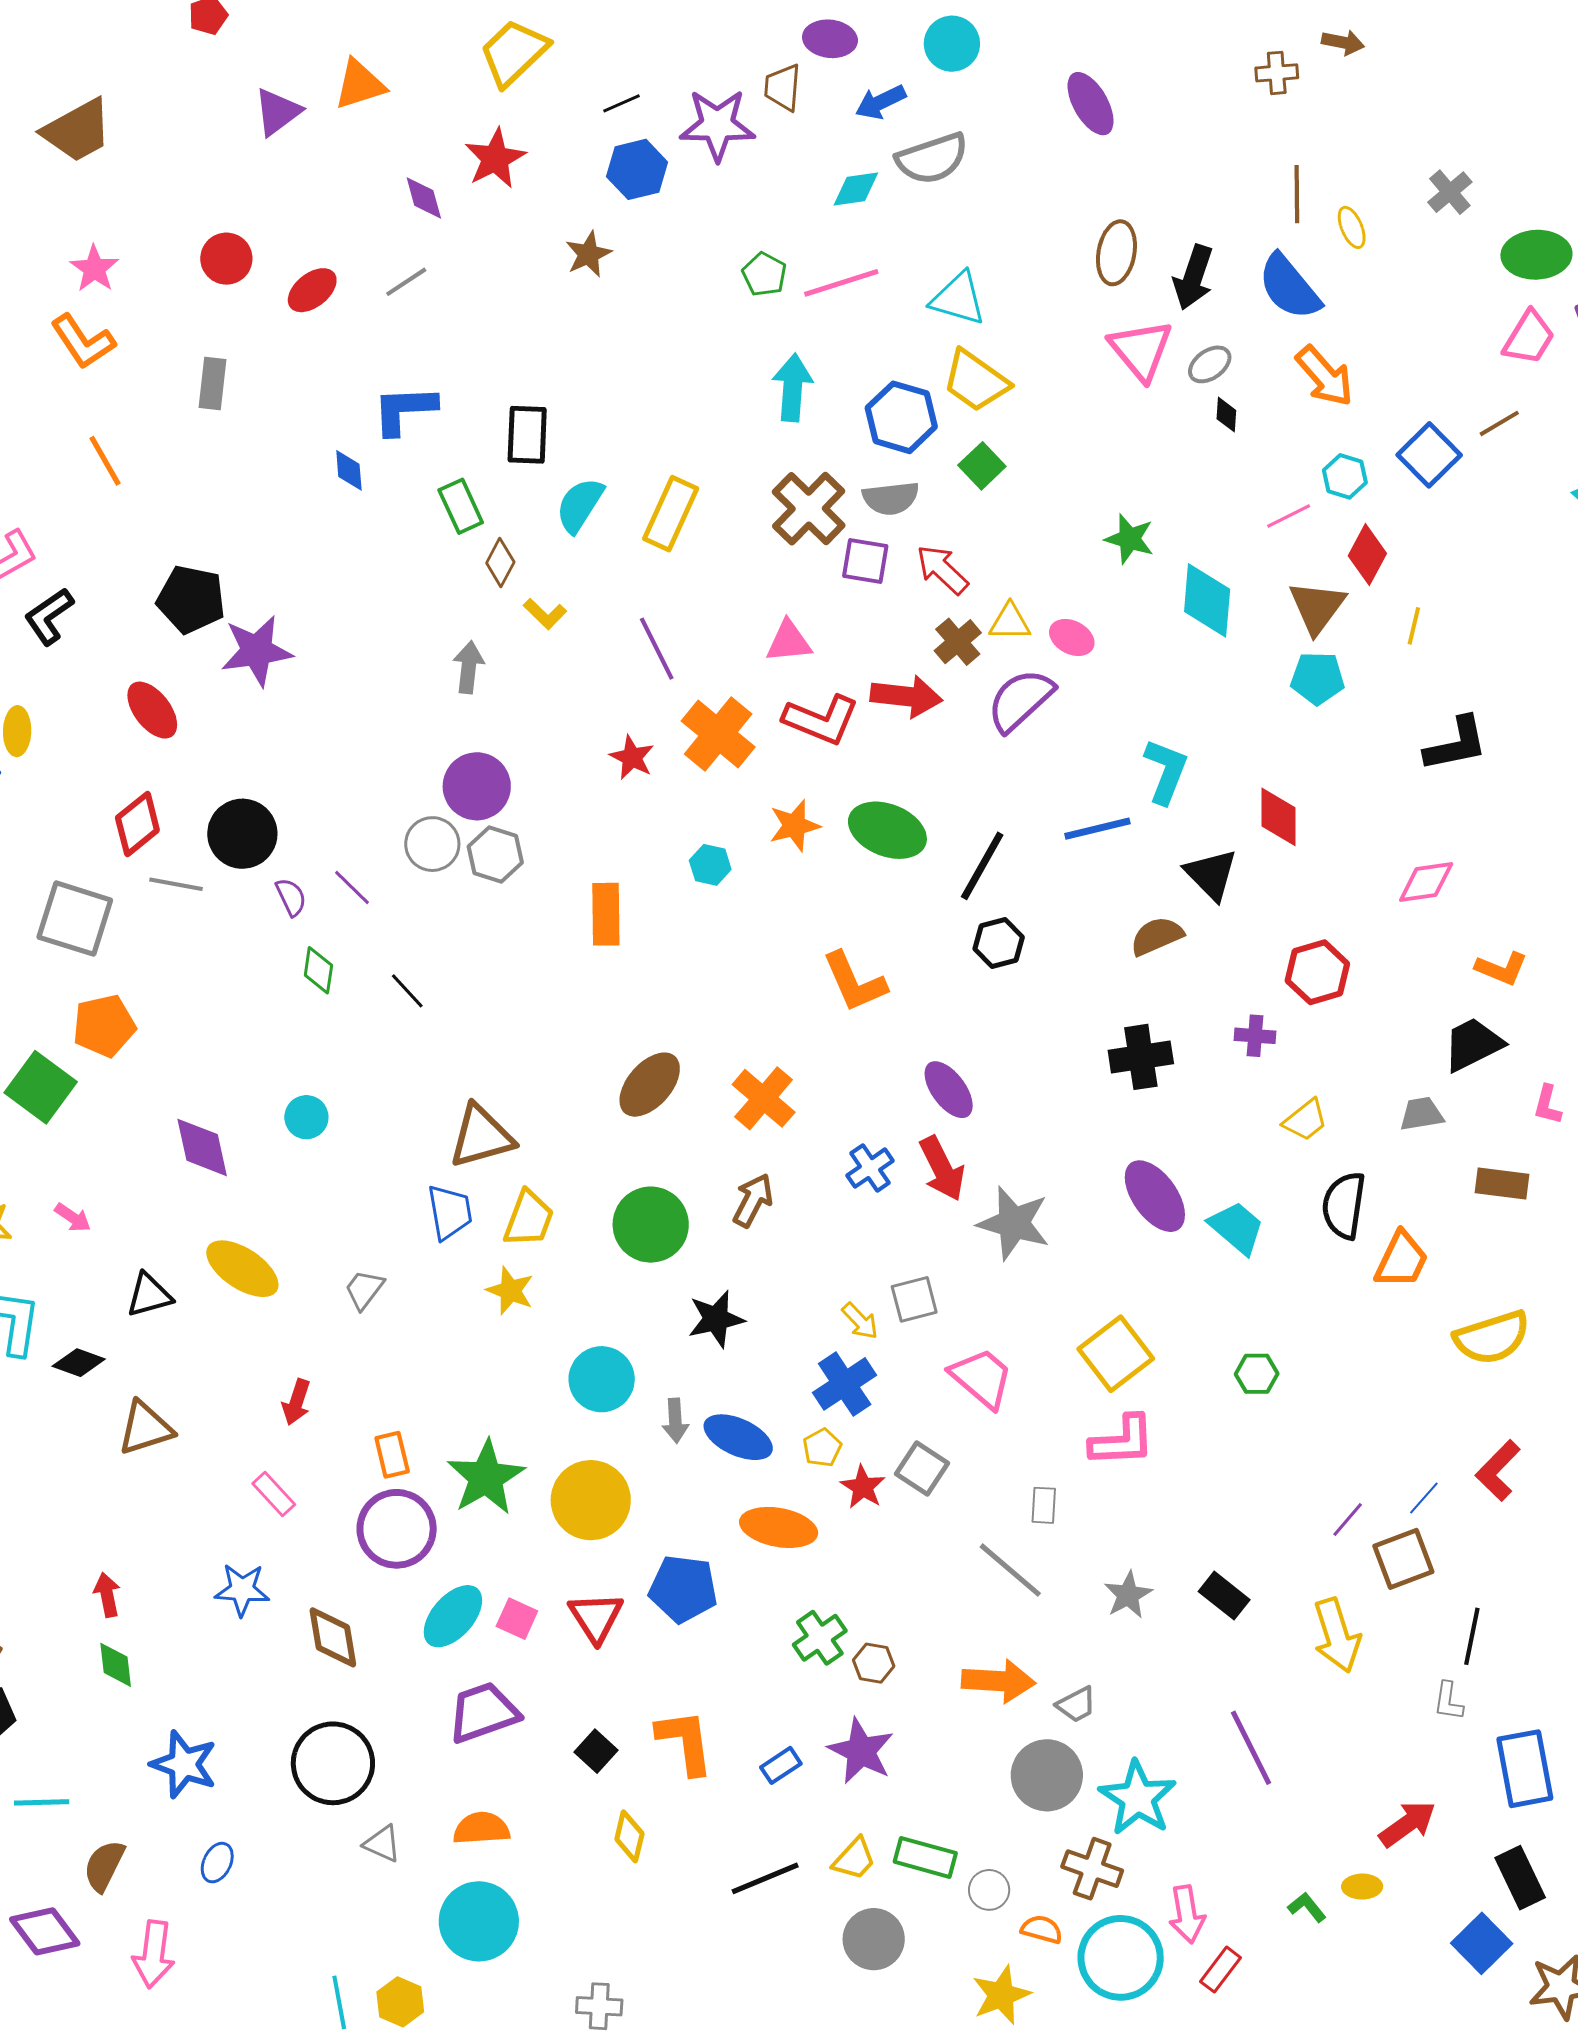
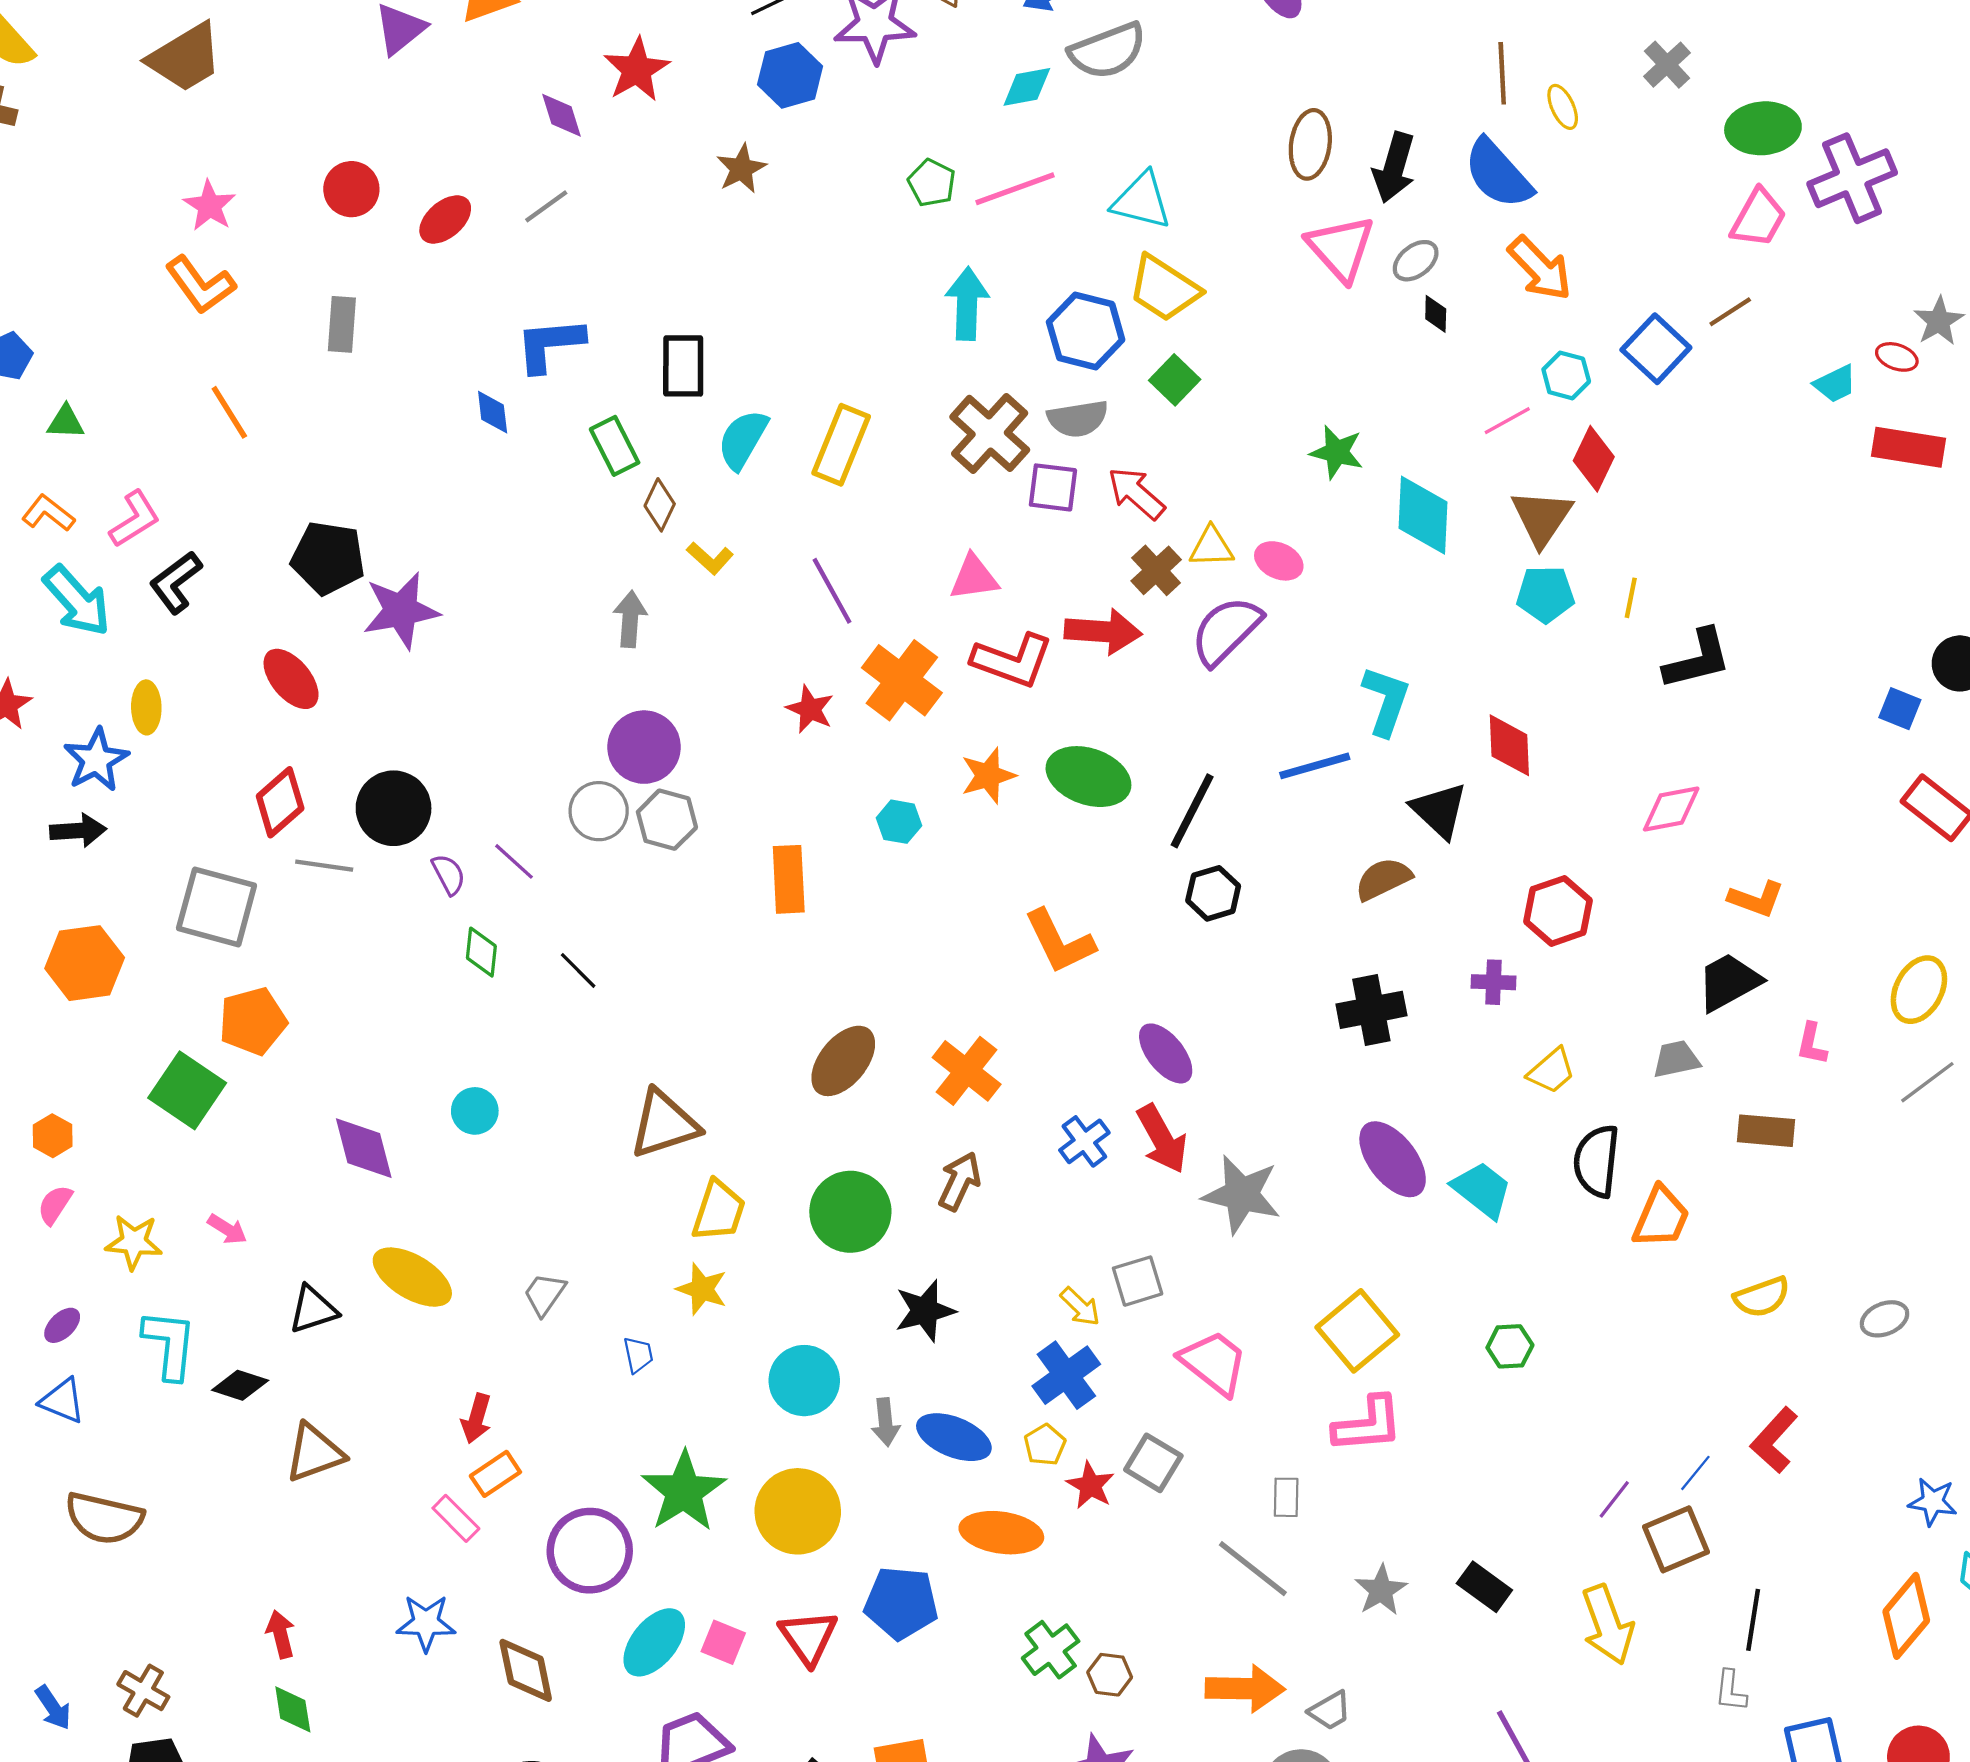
yellow line: (1414, 626) -> (1631, 598), moved
blue trapezoid: (450, 1212) -> (638, 1355), moved, size x0.6
yellow semicircle: (1492, 1337) -> (1762, 1297), size x0.7
orange rectangle: (392, 1455) -> (495, 1474), moved, turned 72

